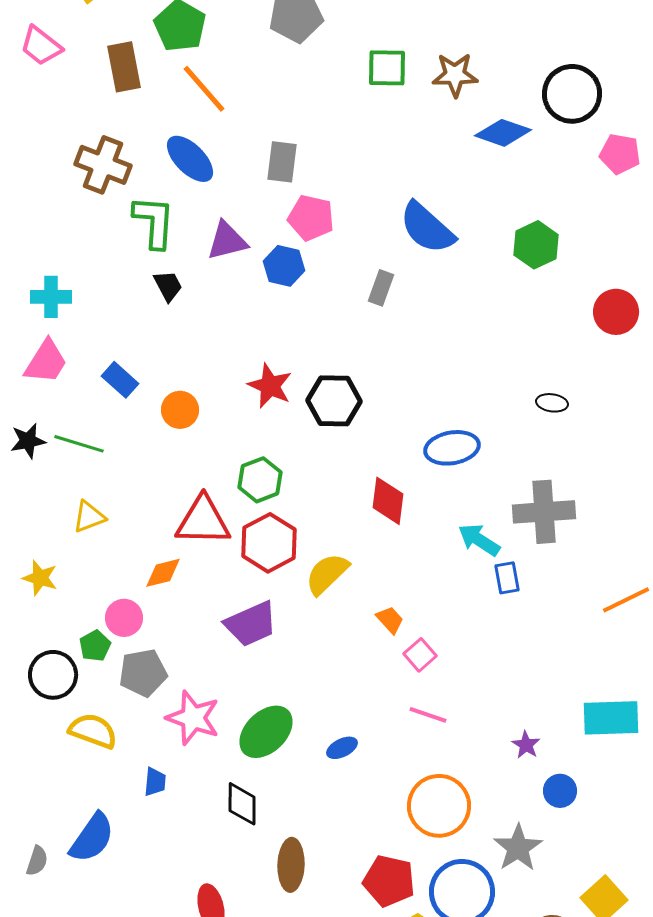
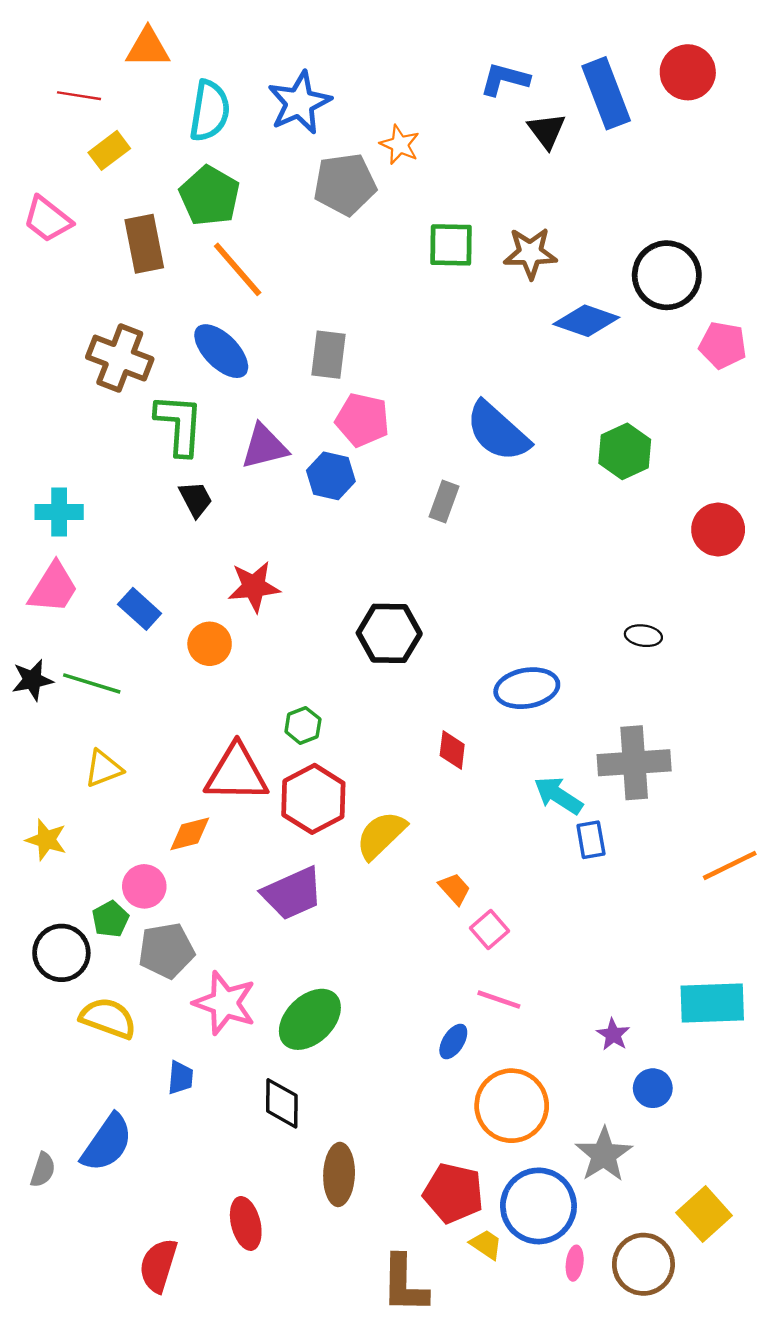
red star: (270, 386) -> (254, 587), moved, turned -30
green hexagon: (260, 480) -> (303, 725), size x0.7
red diamond: (388, 501) -> (452, 750), size x0.7
blue ellipse: (342, 748) -> (453, 1042), moved, turned -32

